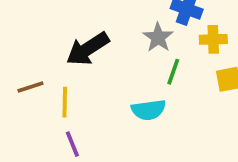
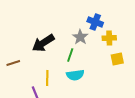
green line: (173, 72) -> (70, 55), moved
yellow line: (65, 102) -> (47, 78), moved

